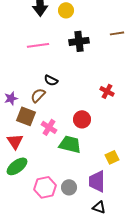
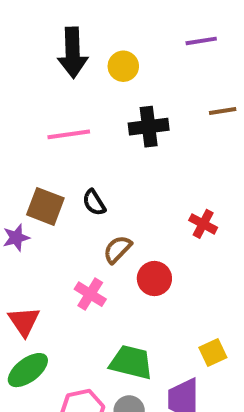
black semicircle: (51, 80) -> (94, 203), turned 32
brown semicircle: (38, 95) -> (117, 249), moved
brown square: (26, 116) -> (45, 206), moved
green trapezoid: (70, 144) -> (131, 362), moved

